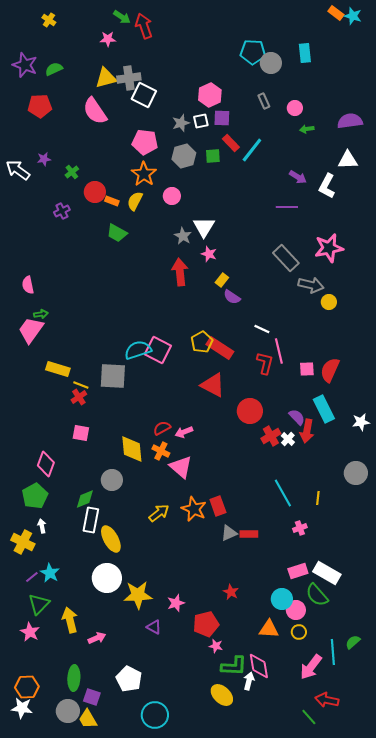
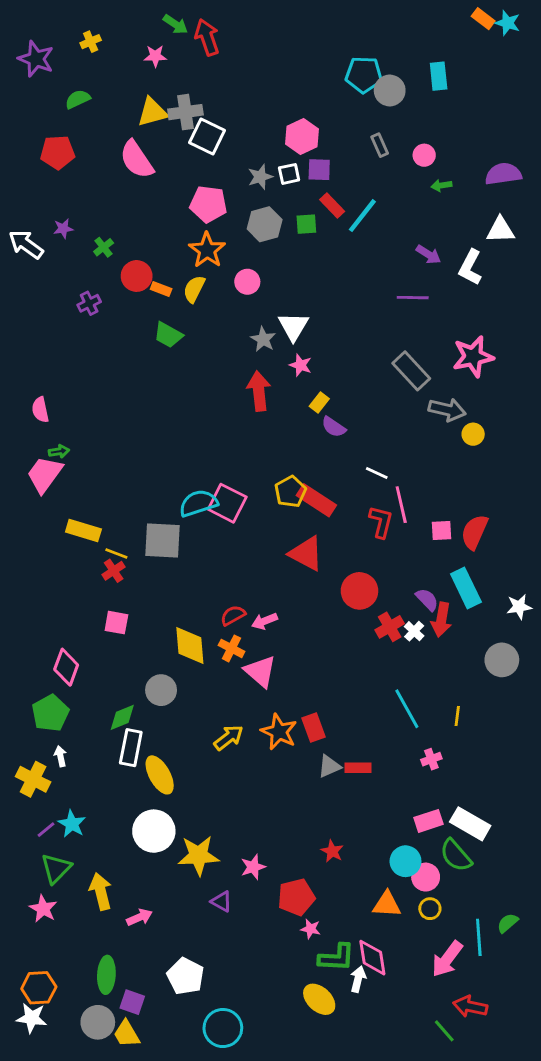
yellow cross: (49, 20) -> (91, 42), moved, turned 32
purple star: (25, 65) -> (36, 59), moved
gray circle: (356, 473) -> (502, 660), moved

